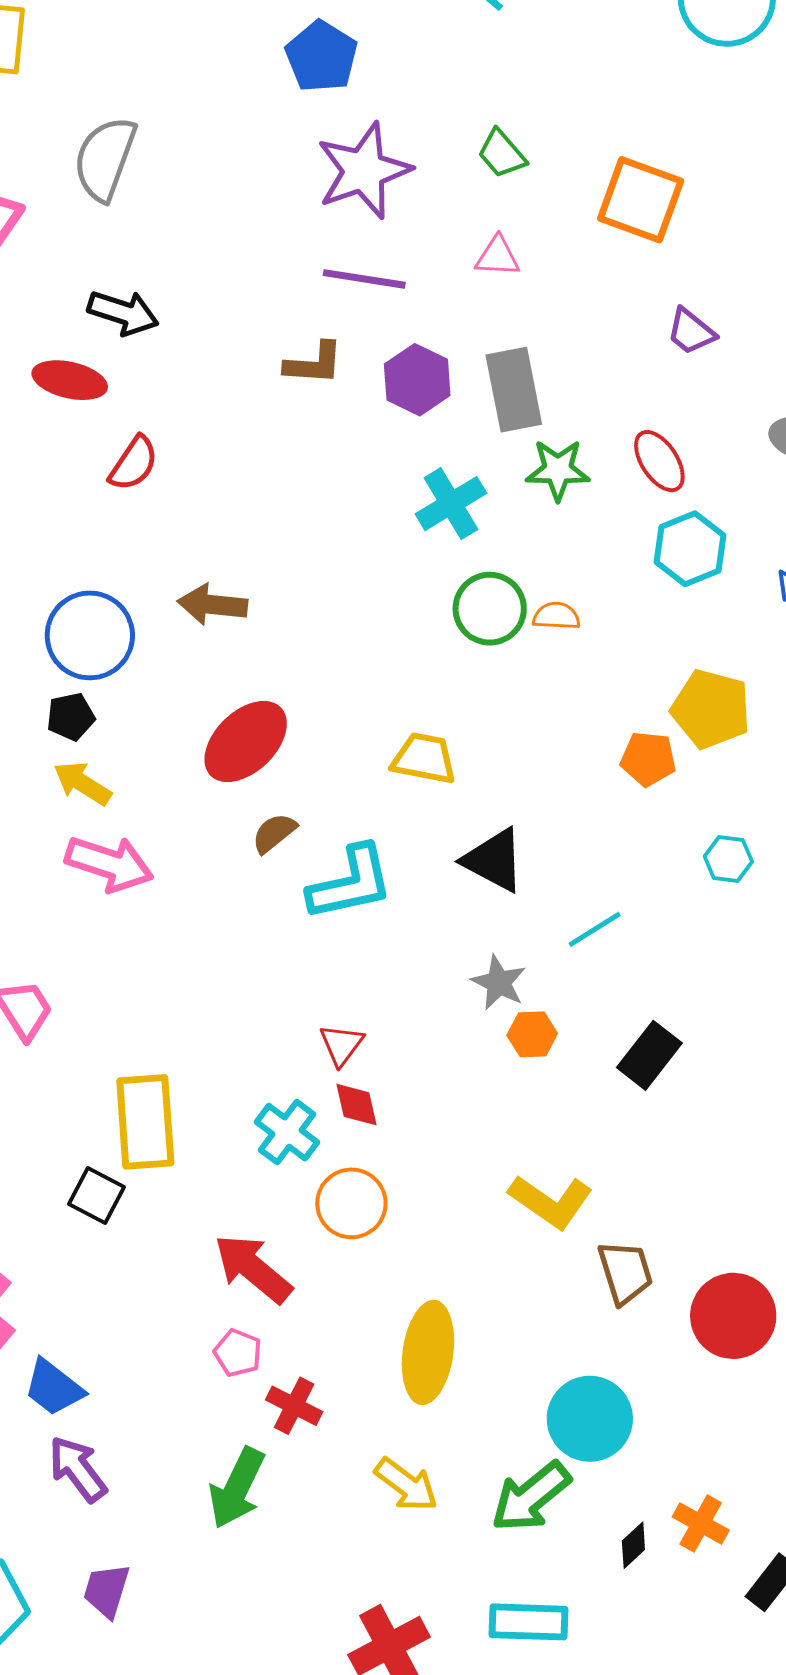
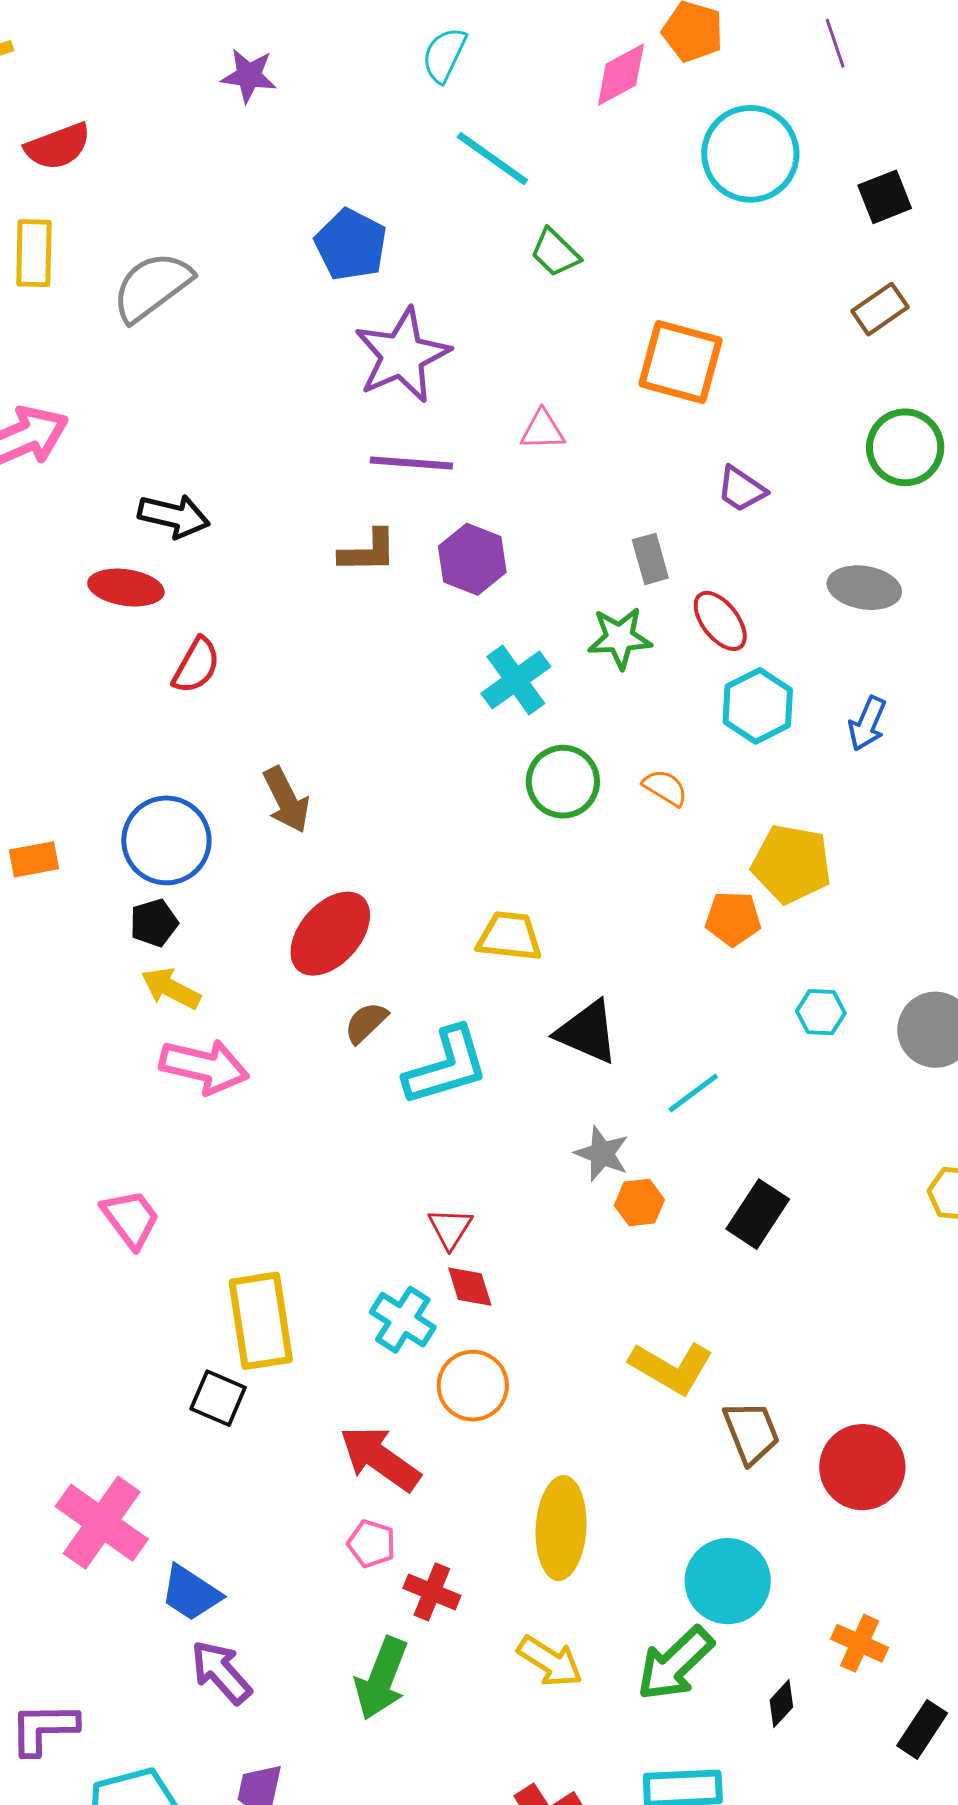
green trapezoid: (502, 154) -> (555, 253), moved
gray semicircle: (105, 159) -> (152, 287), moved, turned 38
gray rectangle: (514, 390) -> (650, 559), moved, size x0.6
brown arrow: (213, 605) -> (286, 800), turned -118
orange semicircle: (556, 616) -> (665, 788), moved, turned 33
orange cross: (701, 1524) -> (860, 1643), moved

